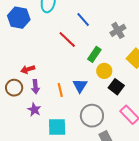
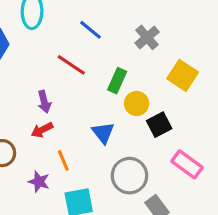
red arrow: (28, 69) -> (42, 130), moved
purple arrow: (35, 87) -> (44, 102), moved
black square: (116, 87) -> (159, 125), turned 35
orange line: (60, 90) -> (63, 160), moved

